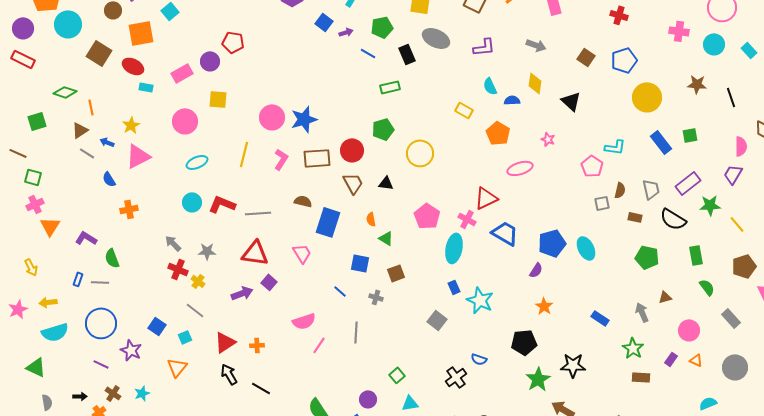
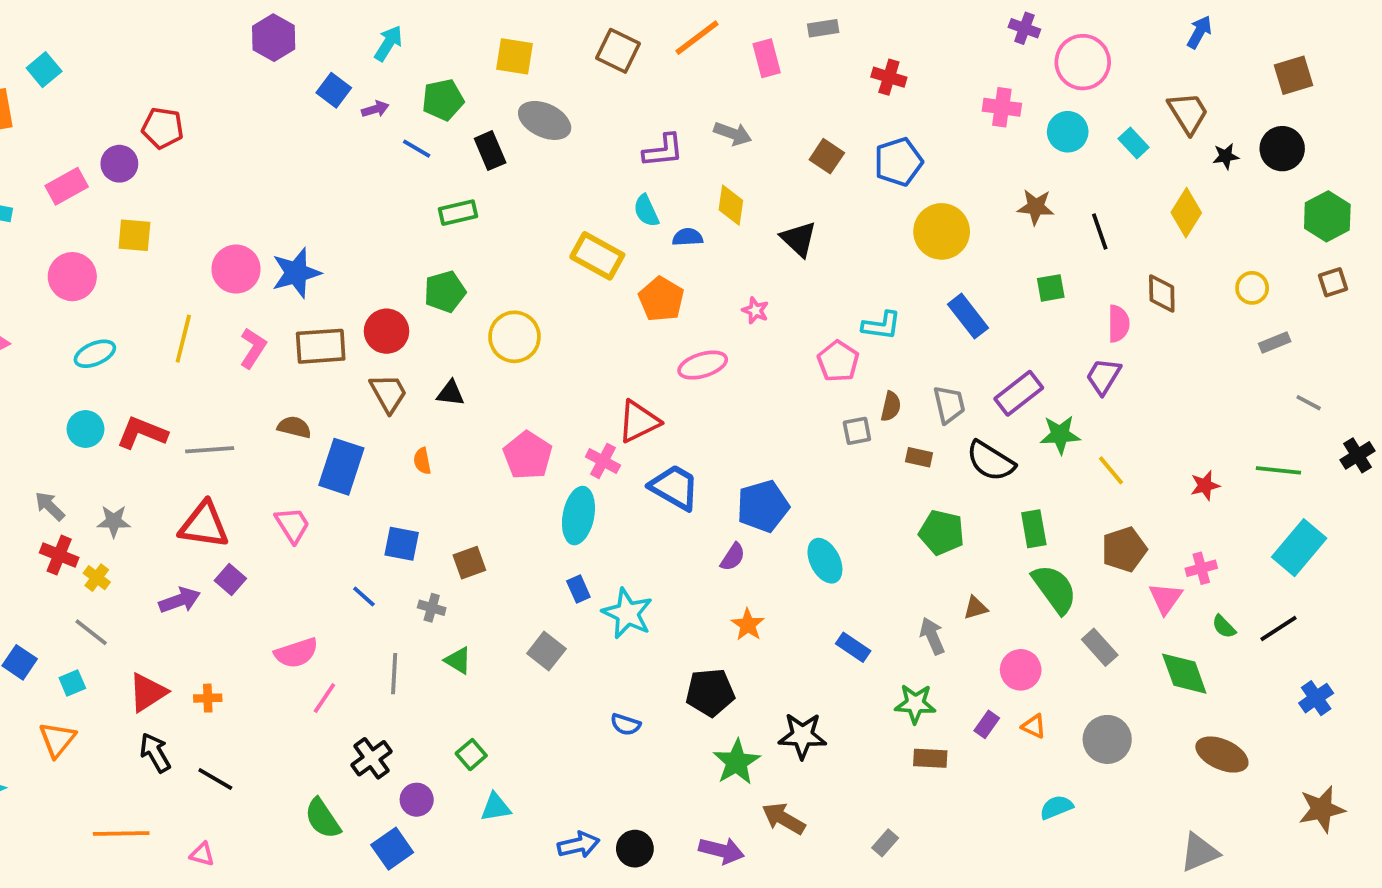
purple L-shape: (484, 47) -> (663, 151), moved
yellow rectangle: (464, 110) -> (597, 256), size x1.5
green square: (690, 135) -> (1051, 288), moved
green triangle: (386, 238) -> (458, 660), moved
cyan ellipse: (586, 248) -> (825, 561), moved
green semicircle: (707, 287) -> (1055, 589), size x1.6
green star: (633, 348) -> (915, 704), turned -30
black cross: (456, 377) -> (371, 758), moved

